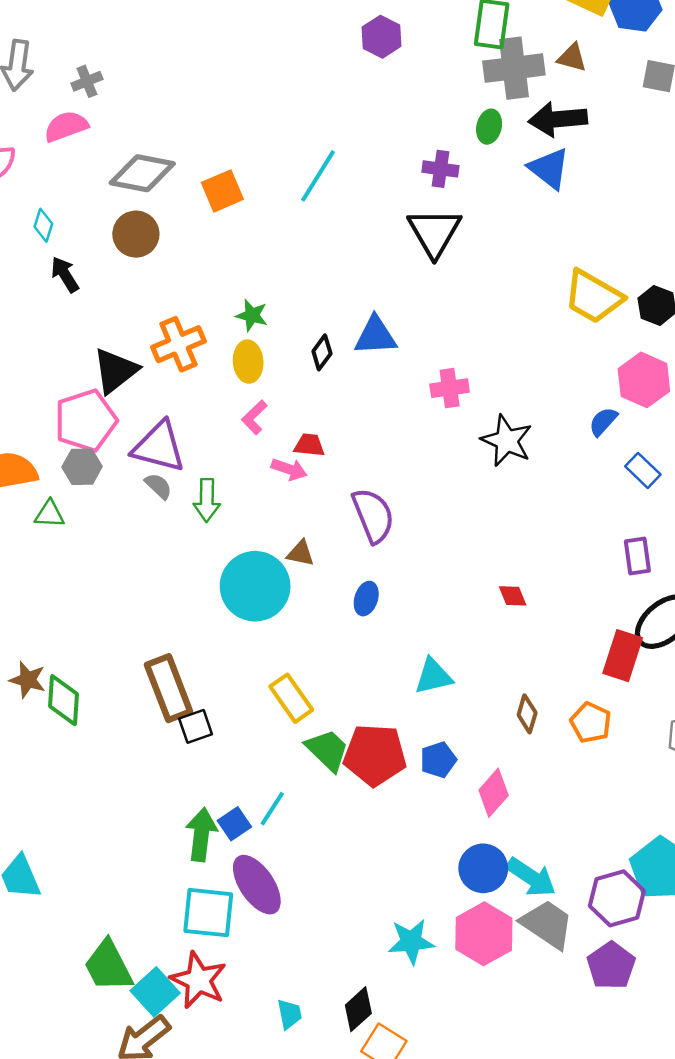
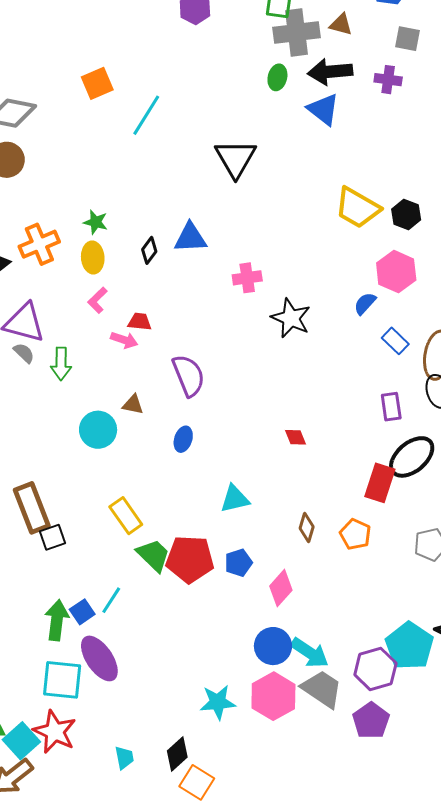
purple cross: (440, 169) -> (388, 80), moved
orange square: (222, 191) -> (97, 83), moved
cyan circle: (255, 586) -> (98, 430), size x0.7

